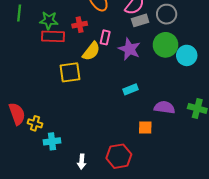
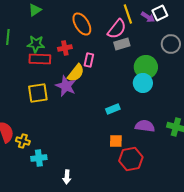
gray circle: (167, 14) -> (171, 44), moved
purple star: (129, 49) -> (66, 86), moved
cyan circle: (187, 55) -> (143, 83), moved
yellow square: (70, 72) -> (38, 93), moved
orange square: (145, 128) -> (116, 141), moved
red hexagon: (119, 156) -> (131, 159), moved

